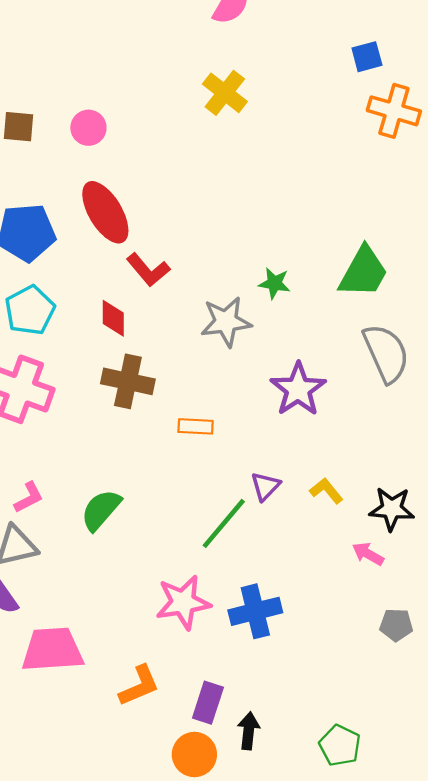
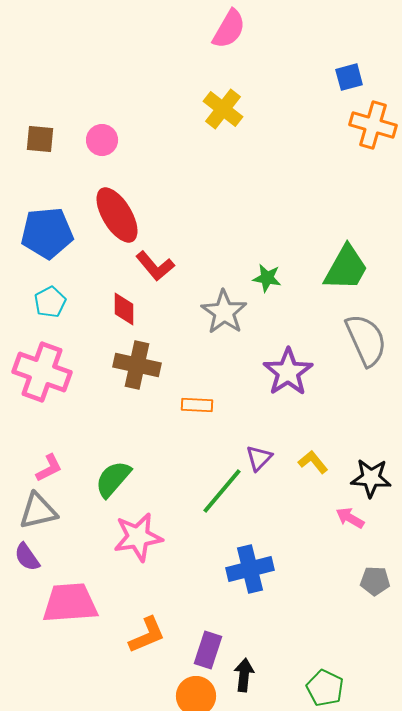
cyan pentagon: (30, 310) -> (50, 302), size x0.7
gray star: (226, 322) -> (224, 312), turned -30
pink star: (183, 602) -> (138, 537), moved

